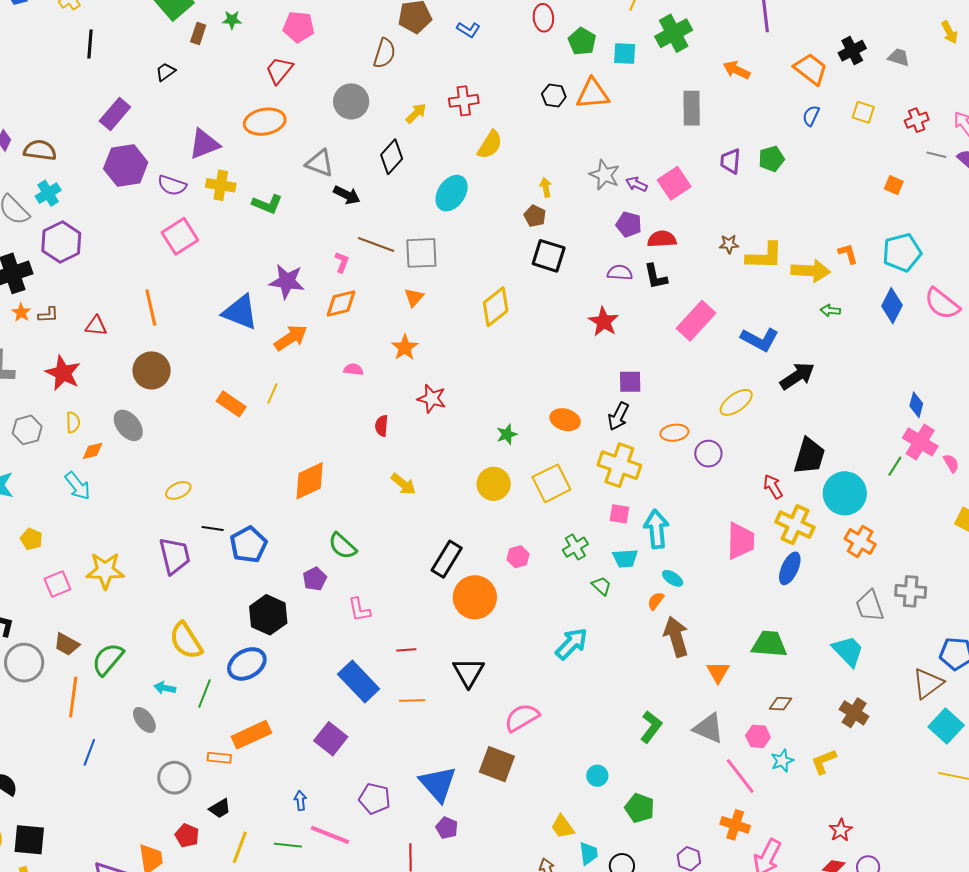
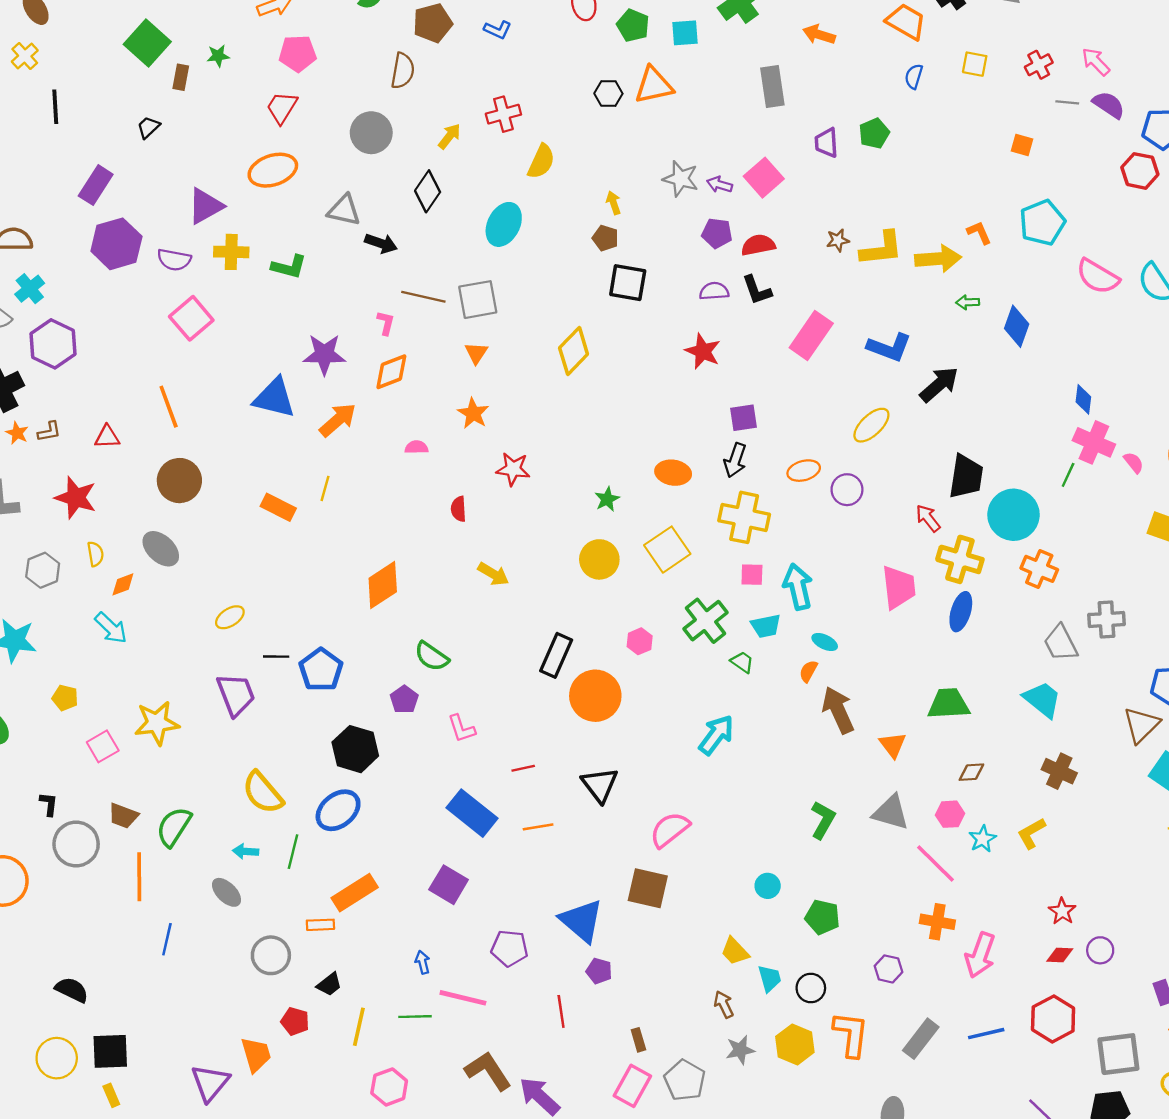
blue diamond: (892, 306) -> (1017, 326), moved
green cross: (575, 547) -> (705, 621), size x1.5

